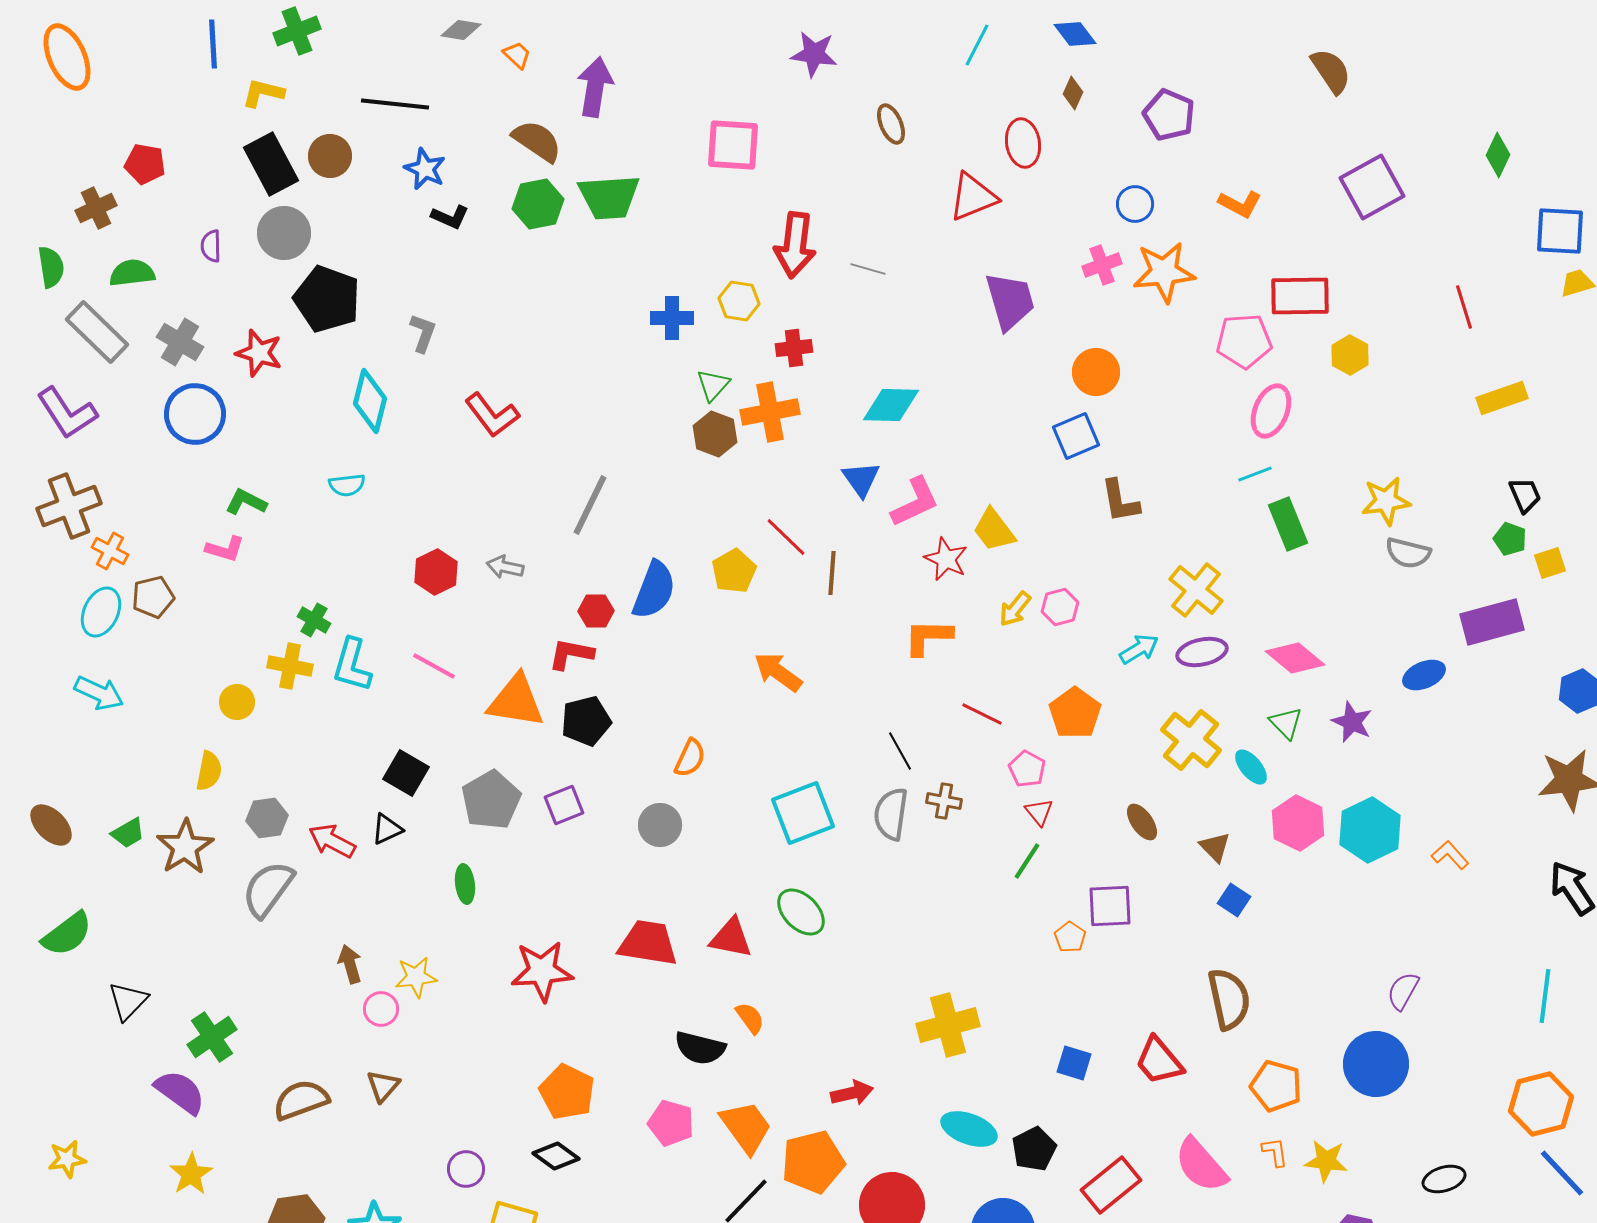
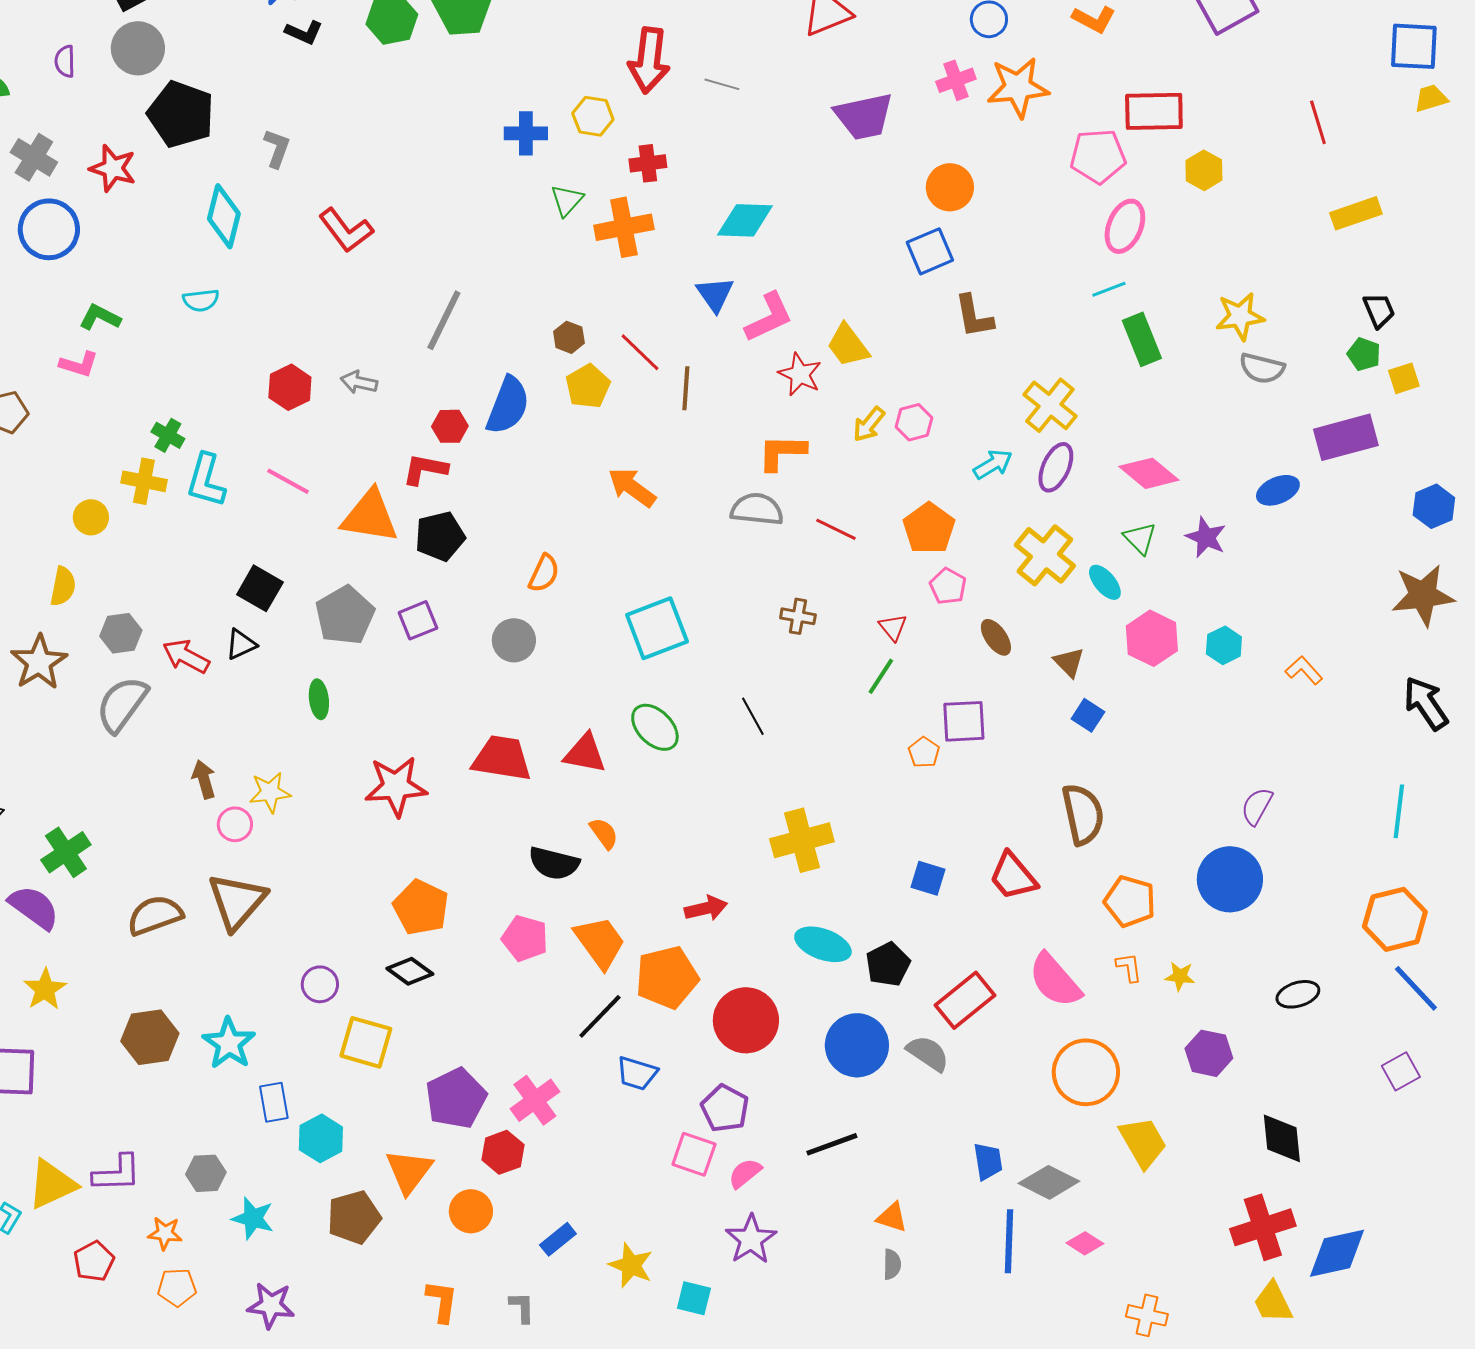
purple trapezoid: (1010, 301) -> (864, 116), turned 94
brown hexagon: (715, 434) -> (569, 337), moved, size x0.7
purple ellipse: (1202, 652) -> (1056, 467), turned -54
black line: (900, 751) -> (753, 716), moved
pink pentagon: (1027, 769) -> (948, 586), moved
gray semicircle: (891, 814) -> (757, 509), moved, turned 88
cyan hexagon: (1370, 830) -> (1224, 645), size x0.6
brown triangle: (383, 1086) -> (237, 901), size x1.8
yellow star: (1326, 1161) -> (1180, 976), size x0.7

